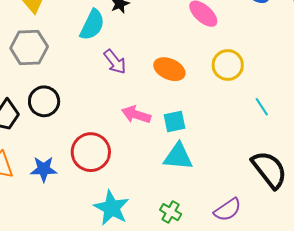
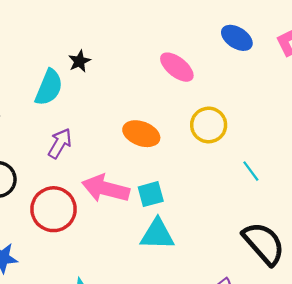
purple arrow: (115, 62) -> (60, 143), moved, turned -108
pink arrow: (136, 115) -> (106, 189), size x1.4
red circle: (91, 152) -> (54, 209), moved

